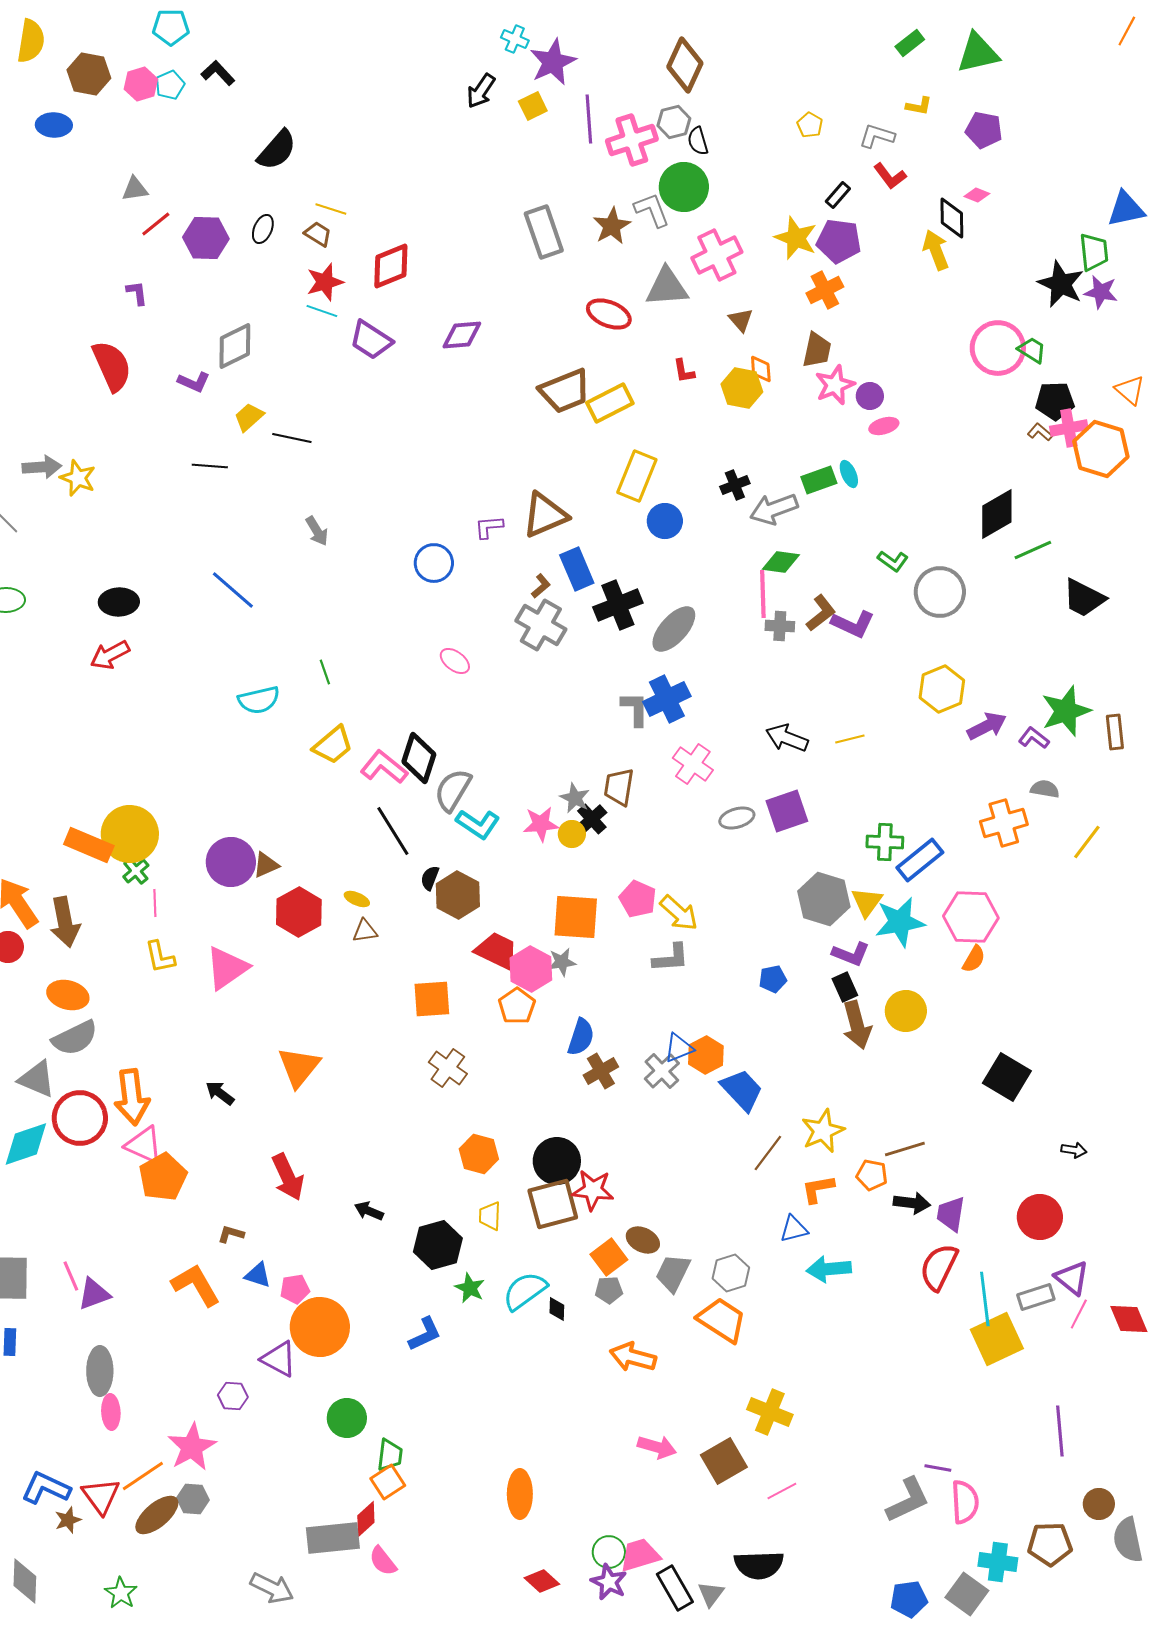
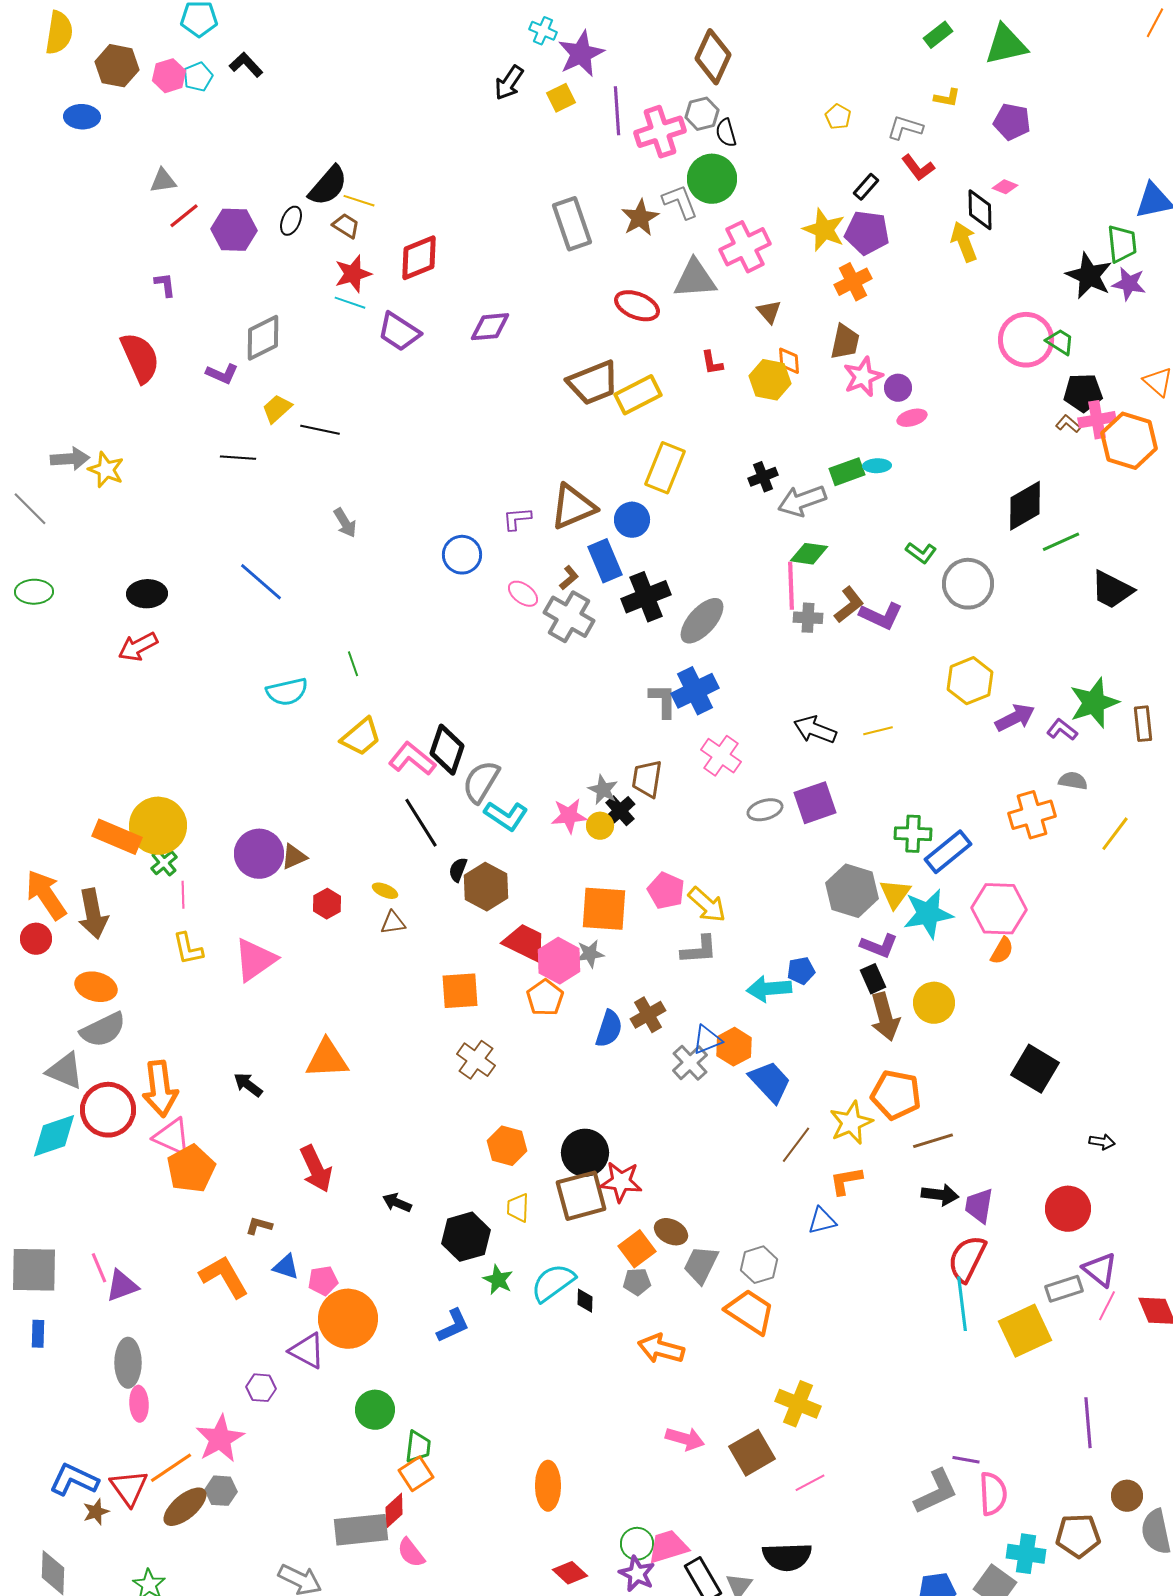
black semicircle: (277, 150) -> (328, 186), moved
cyan ellipse: (849, 474) -> (877, 466), turned -68
blue circle: (665, 521) -> (632, 520), moved
pink ellipse: (455, 661) -> (523, 594), moved
red hexagon: (299, 912) -> (327, 904), size x0.6
orange triangle: (299, 1067) -> (327, 1059), turned 48
brown cross: (601, 1071) -> (648, 1015), moved
orange pentagon: (872, 1175) -> (896, 1095), moved, size x1.6
cyan arrow: (829, 1269) -> (769, 989), moved
cyan line: (985, 1299) -> (962, 1304), moved

